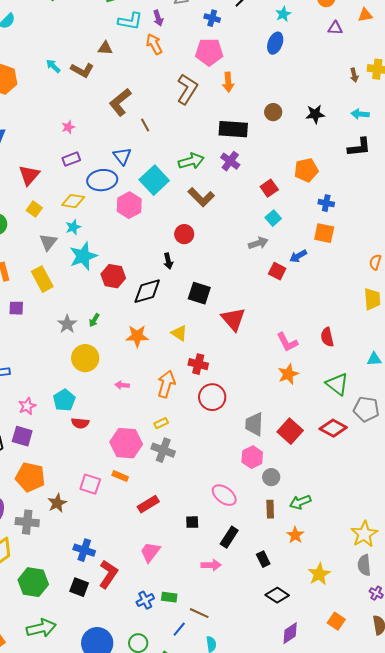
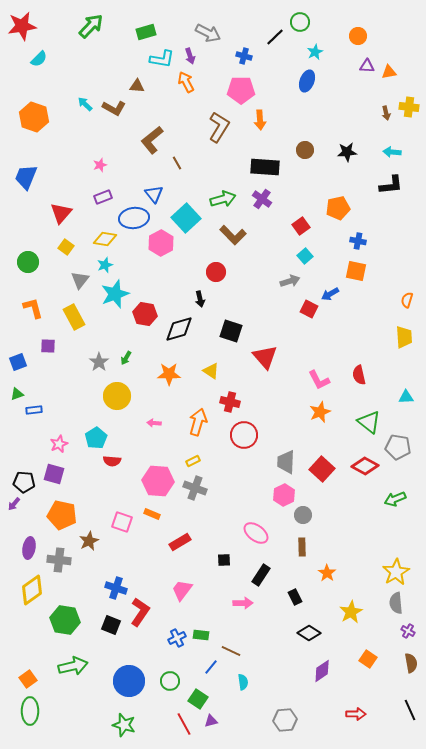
orange triangle: (365, 15) -> (389, 72), moved
green arrow: (300, 502) -> (395, 499), moved

